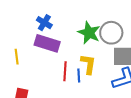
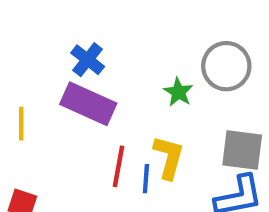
green star: (89, 33) -> (178, 92), size x0.6
gray circle: (111, 33) -> (226, 66), moved

